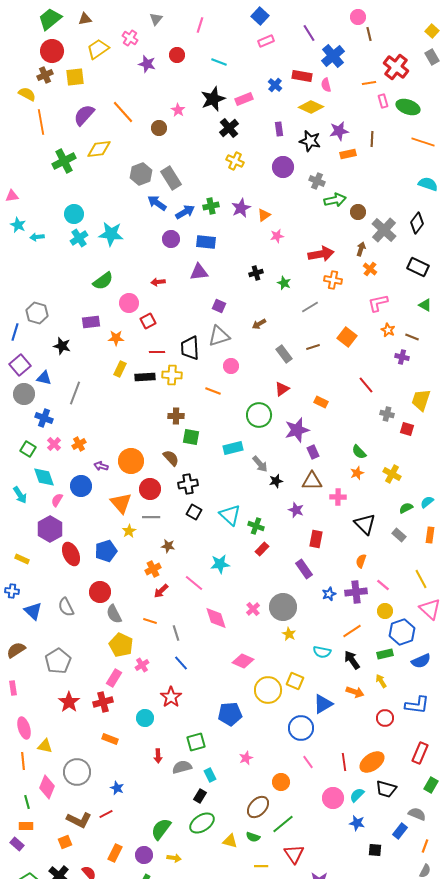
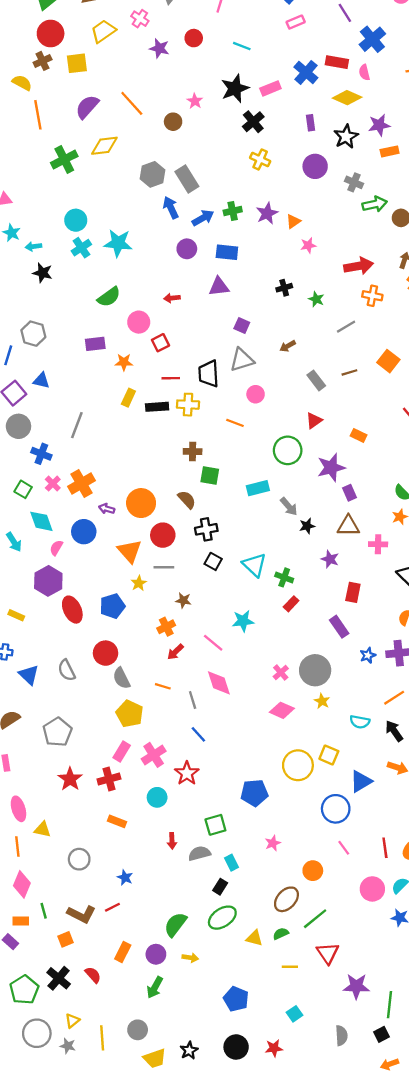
blue cross: (275, 85) -> (306, 72), size x1.5
black star: (310, 141) -> (346, 137), turned 30
blue arrow: (157, 203) -> (171, 208), turned 30
black star: (62, 346) -> (43, 273), moved
blue triangle: (44, 378) -> (41, 380), moved
orange cross: (79, 444) -> (81, 484), size x1.6
pink diamond: (216, 618) -> (219, 683), moved
pink diamond: (243, 661) -> (282, 710), moved
pink cross: (142, 665) -> (154, 755), moved, size x1.5
gray circle: (77, 772) -> (79, 859), size x0.7
pink diamond: (47, 787) -> (22, 884), moved
green line: (27, 802) -> (44, 911), moved
green semicircle: (253, 837) -> (281, 934), turned 136

